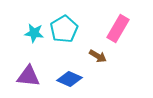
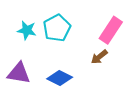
brown arrow: (98, 56) -> (99, 57), moved, turned 108

